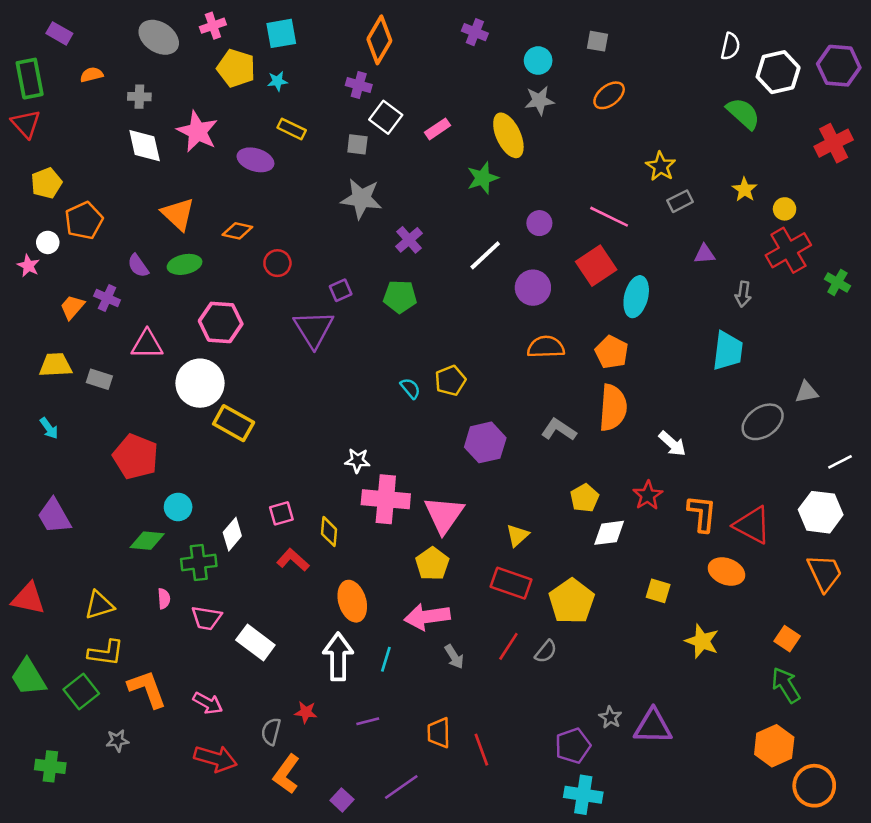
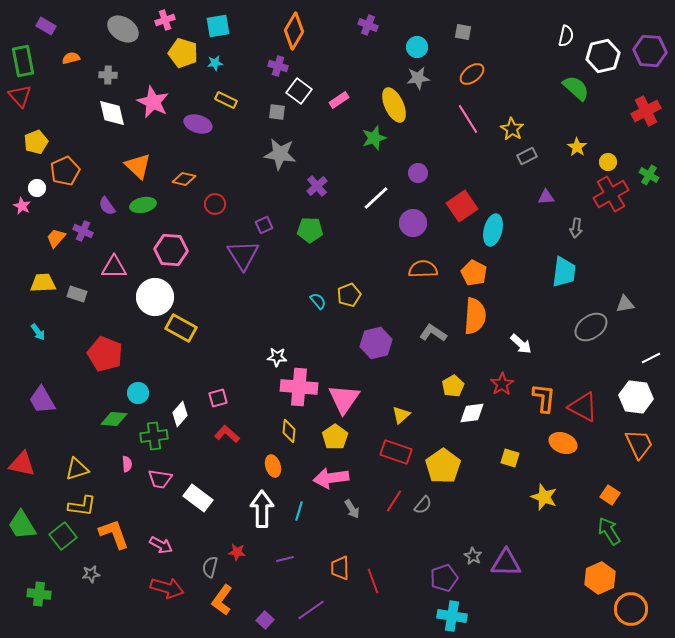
pink line: (609, 217) -> (468, 119), moved, turned 32
green cross: (837, 282) -> (649, 175), moved
yellow diamond: (329, 532) -> (289, 431), moved
orange ellipse: (352, 601) -> (273, 466), size x0.7

